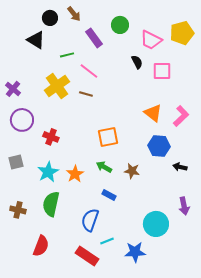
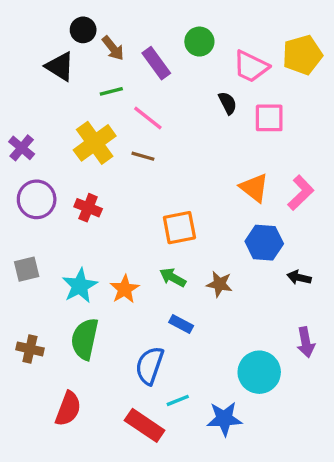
brown arrow: (74, 14) -> (113, 48), moved
red cross: (51, 137) -> (88, 208), moved

